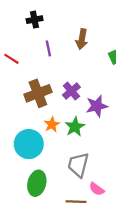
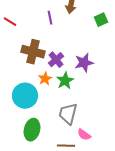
purple line: (48, 48) -> (50, 18), moved
purple cross: (71, 91) -> (56, 60), moved
brown cross: (38, 93) -> (33, 52), turned 35

